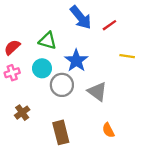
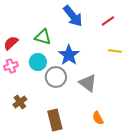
red line: (109, 25) -> (108, 21), moved

